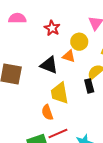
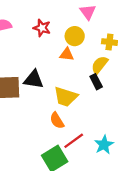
black triangle: (49, 65) -> (34, 80), moved
yellow trapezoid: (60, 93) -> (66, 97), turned -50

